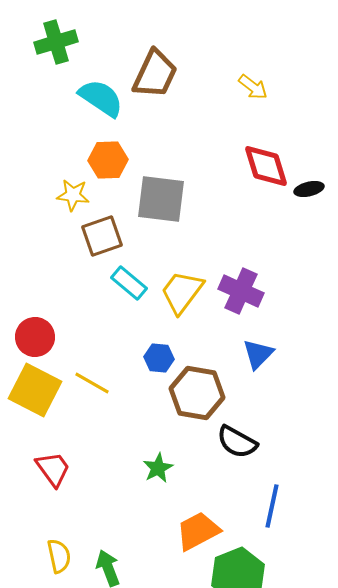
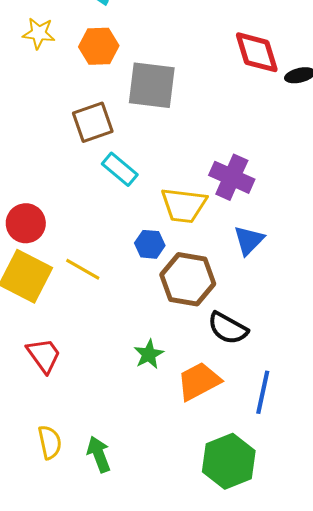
yellow star: (73, 195) -> (39, 33), moved
yellow trapezoid: (182, 292) -> (184, 205), moved, turned -120
orange trapezoid: (198, 531) -> (199, 381), moved

